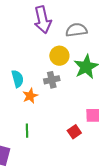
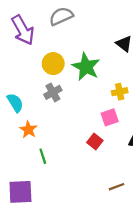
gray semicircle: (76, 30) -> (61, 16), moved
orange star: (30, 96) -> (28, 130), moved

